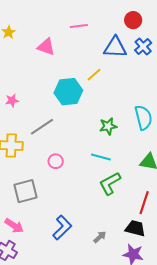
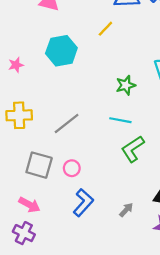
cyan hexagon: (68, 92) -> (61, 51), moved
gray line: (42, 127) -> (67, 124), moved
pink circle: (56, 161) -> (72, 168), moved
gray square: (26, 191) -> (39, 165), turned 35

